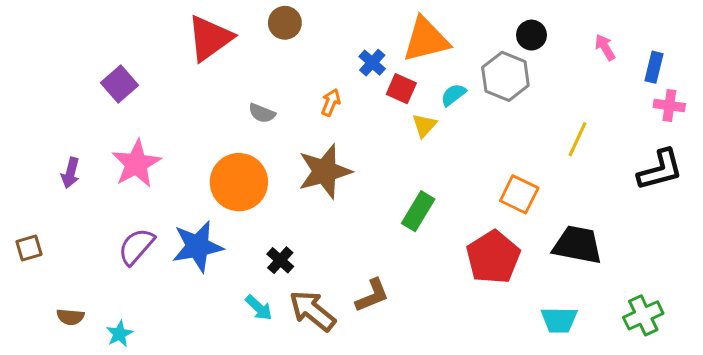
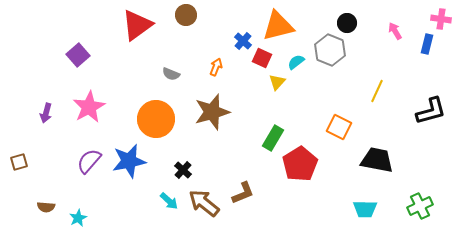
pink cross: (669, 106) -> (441, 19), moved
red pentagon: (493, 257) -> (300, 164), moved

